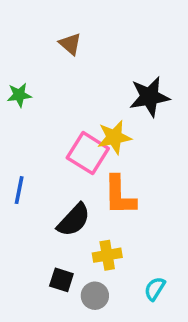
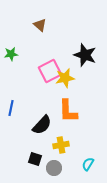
black star: (149, 97) -> (85, 55), turned 30
pink square: (88, 153) -> (50, 71), moved, turned 30

